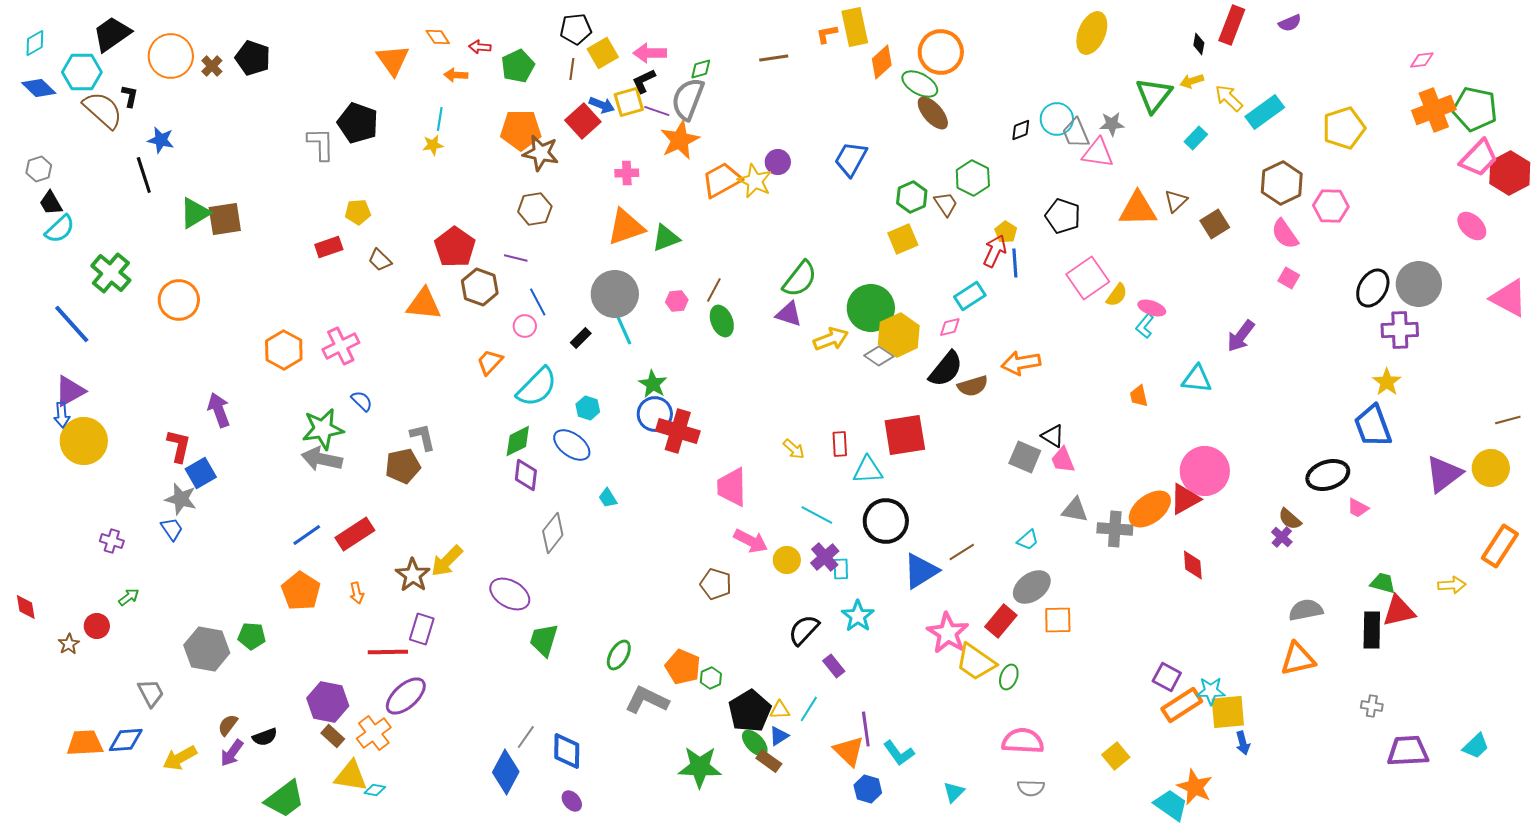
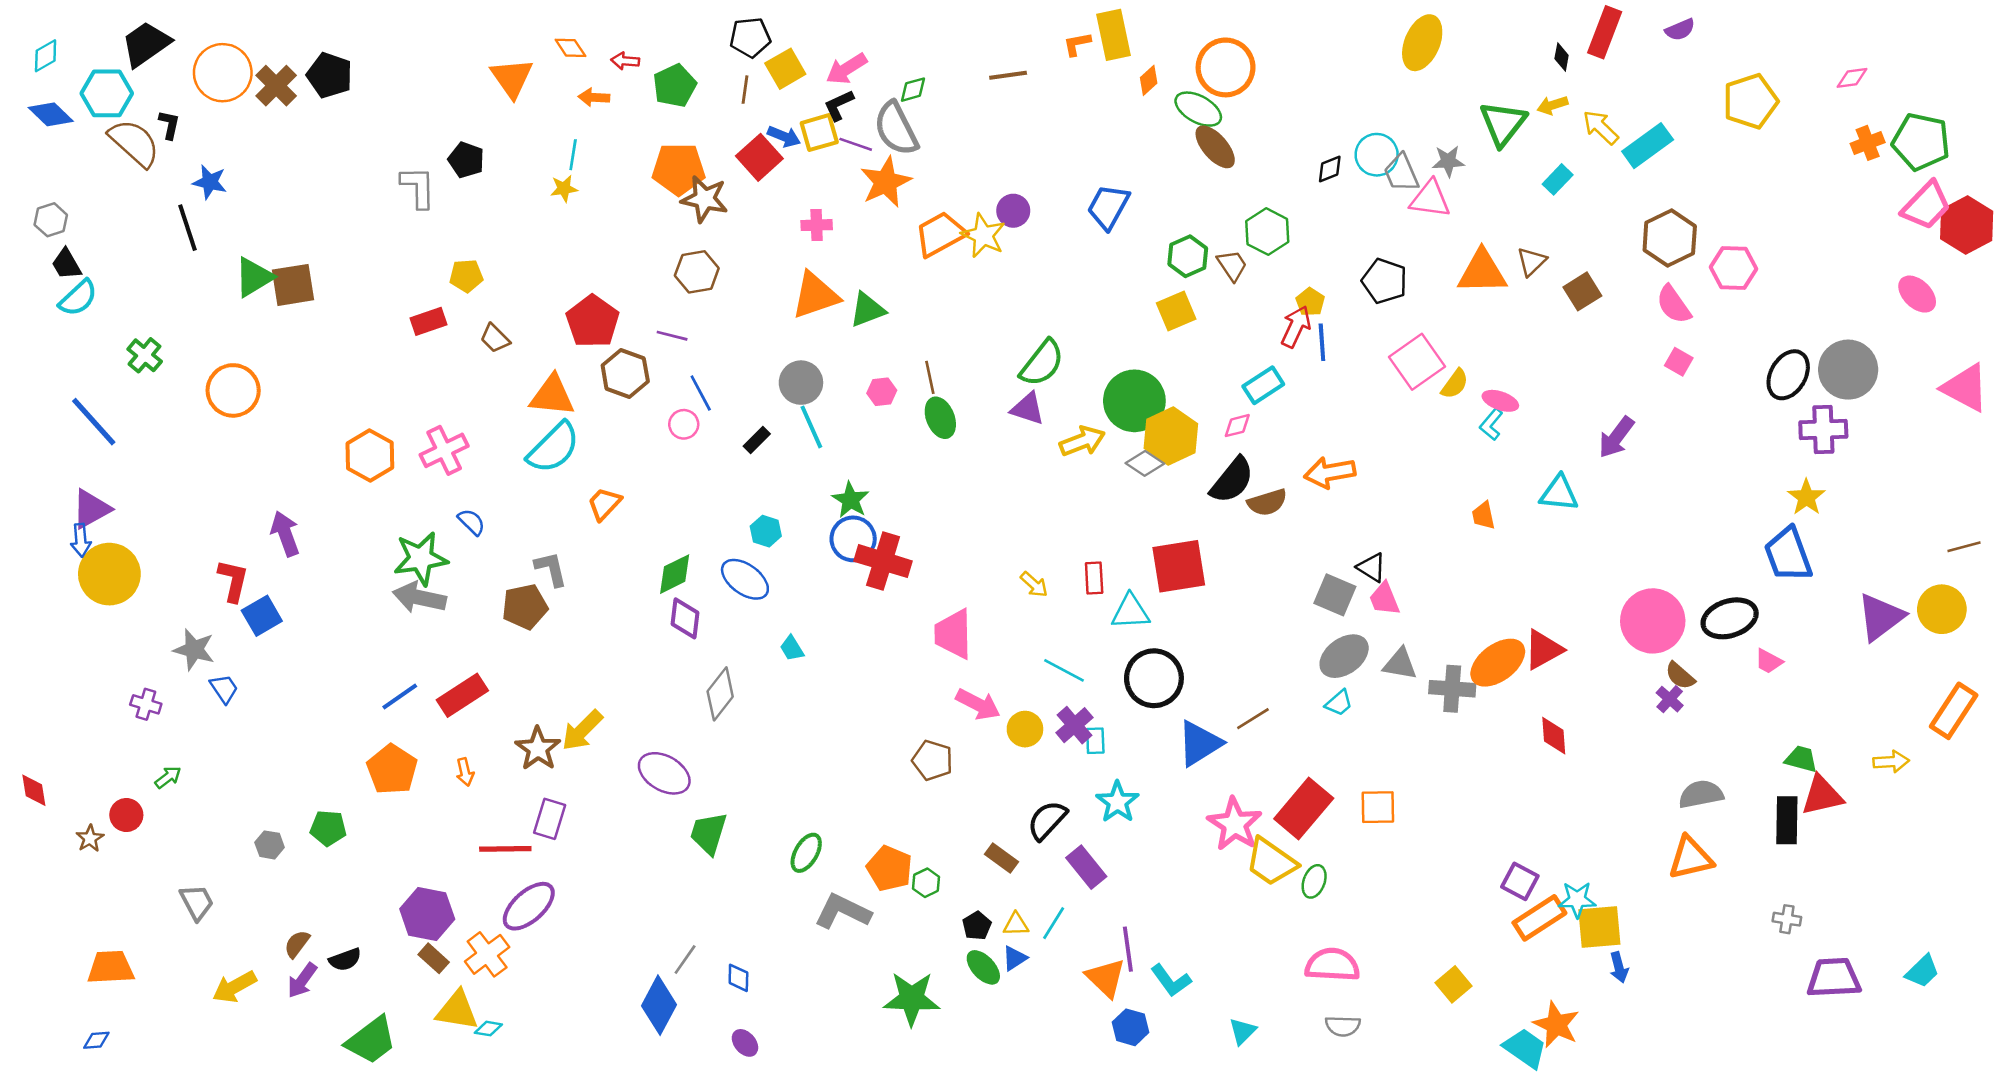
pink arrow: (650, 53) -> (847, 69), turned -32
orange diamond: (882, 62) -> (1149, 80), size x0.7
brown cross: (212, 66) -> (276, 86), size x1.5
gray semicircle: (688, 99) -> (896, 129), turned -48
orange cross: (1434, 110) -> (1868, 143), size x0.6
black pentagon: (358, 123) -> (466, 160), size x0.7
yellow pentagon: (1344, 128) -> (1750, 101), moved
green cross: (111, 273) -> (145, 355), size x0.7
brown line: (714, 290) -> (930, 377), turned -40
gray circle: (615, 294) -> (801, 383), size x0.7
orange trapezoid: (490, 362) -> (604, 504), moved
cyan semicircle: (537, 387) -> (554, 448), moved
pink circle: (1205, 471) -> (1653, 621), moved
gray star: (181, 499) -> (194, 650), moved
gray ellipse: (1032, 587) -> (1344, 656), moved
red rectangle: (1001, 621) -> (1304, 808), size x1.4
gray hexagon: (207, 649) -> (270, 845), size x0.5
purple rectangle: (834, 666) -> (1086, 867), size x1.4
black pentagon: (750, 711) -> (977, 926), size x0.5
blue diamond: (126, 740) -> (96, 1040), moved, size x0.6
blue diamond: (567, 751) -> (738, 978), size x0.6
brown rectangle: (769, 761) -> (1002, 858), moved

